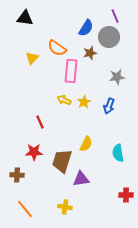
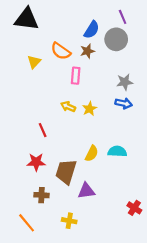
black triangle: (25, 18) -> (27, 19), size x1.4
brown star: (90, 53) -> (87, 51), moved
pink rectangle: (71, 71) -> (76, 76), size x0.7
blue arrow: (109, 106) -> (124, 103), moved, turned -98
cyan semicircle: (118, 153) -> (117, 151), moved, turned 102
brown cross: (17, 175) -> (41, 195), moved
red cross: (126, 195) -> (134, 208), turned 32

